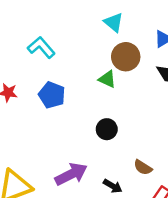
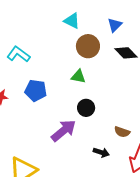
green triangle: (107, 79) -> (78, 76), moved
purple arrow: (71, 174) -> (64, 131), moved

